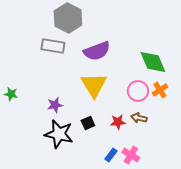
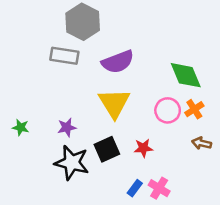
green star: (11, 94) -> (21, 127), moved
brown arrow: (139, 118) -> (202, 143), moved
black square: (88, 123) -> (107, 149), size x1.5

